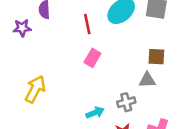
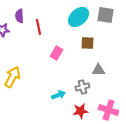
red line: (87, 24) -> (38, 27), moved
brown square: (156, 57) -> (87, 43), moved

